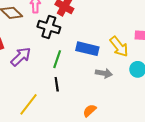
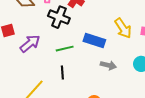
yellow arrow: (119, 47) -> (123, 28), moved
green line: (57, 59) -> (65, 49), turned 54

